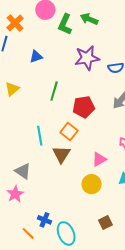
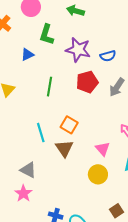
green L-shape: (65, 24) -> (47, 35), moved
purple star: (87, 58) -> (78, 50), turned 30
red pentagon: (84, 107) -> (87, 82), moved
pink triangle: (99, 159) -> (103, 149), turned -35

